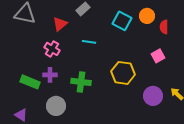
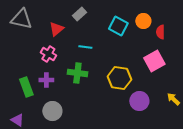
pink square: (158, 56) -> (154, 61), size x1.5
green rectangle: (30, 82) -> (26, 87), turned 48
green cross: (81, 82) -> (77, 73), moved
purple circle: (153, 96) -> (139, 101), moved

